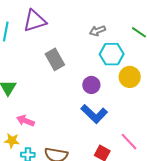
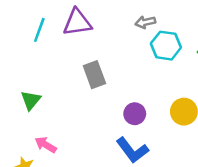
gray arrow: (97, 31) -> (145, 22), moved
cyan hexagon: (112, 54) -> (166, 46), moved

